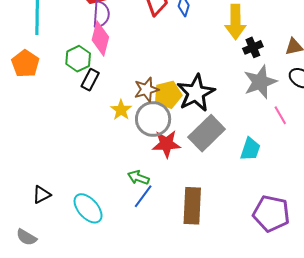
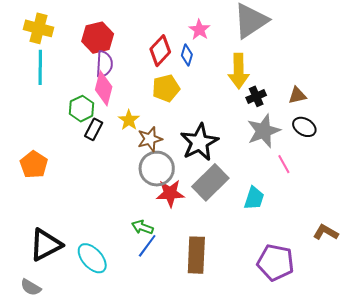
orange pentagon: (25, 64) -> (34, 164), moved
yellow pentagon: (168, 95) -> (166, 88), moved
yellow star: (121, 110) -> (129, 120), moved
black triangle: (42, 195) -> (46, 245), size x1.8

